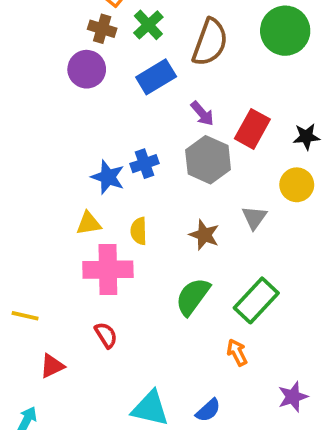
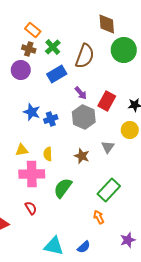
blue star: (108, 177) -> (32, 112), moved
green semicircle: (193, 297) -> (63, 188), moved

